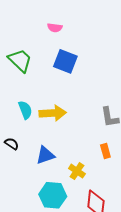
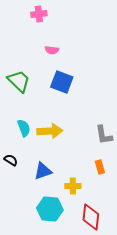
yellow cross: (77, 171) -> (73, 186), turned -35

